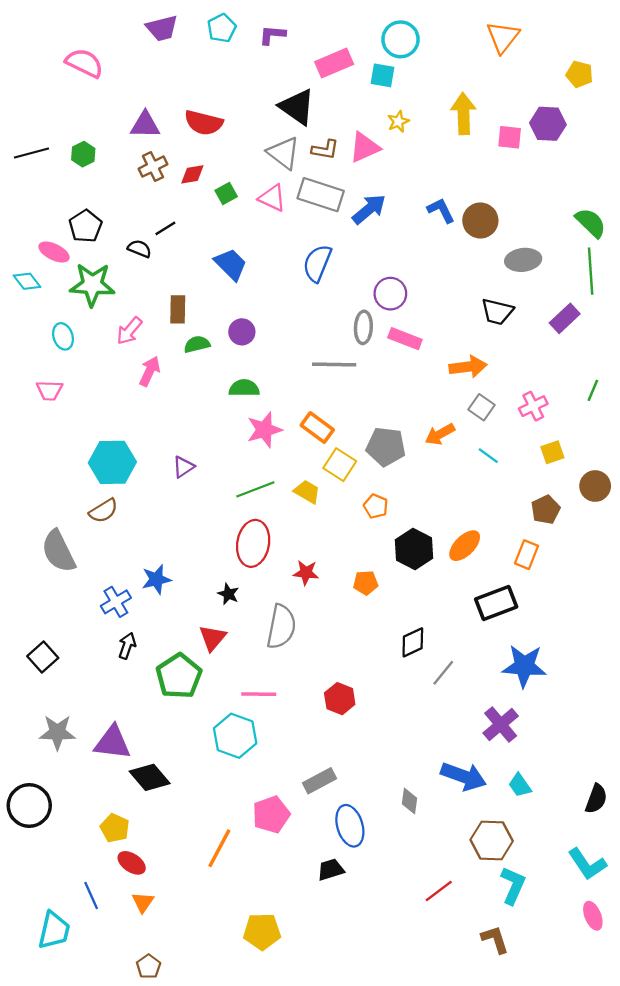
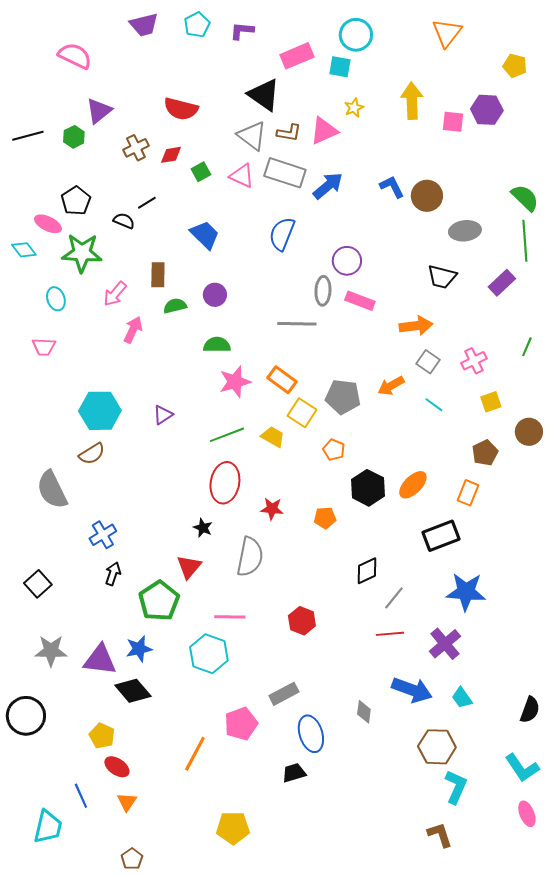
purple triangle: (145, 125) -> (99, 111), moved, turned -40
blue star: (156, 579) -> (139, 649), moved
red line: (439, 891) -> (390, 634), moved, turned 32

